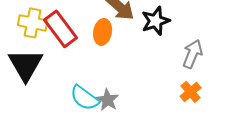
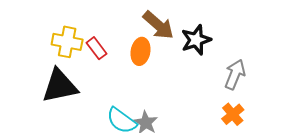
red rectangle: (61, 29) -> (96, 48), size x0.6
black triangle: (26, 65) -> (60, 86), turned 48

